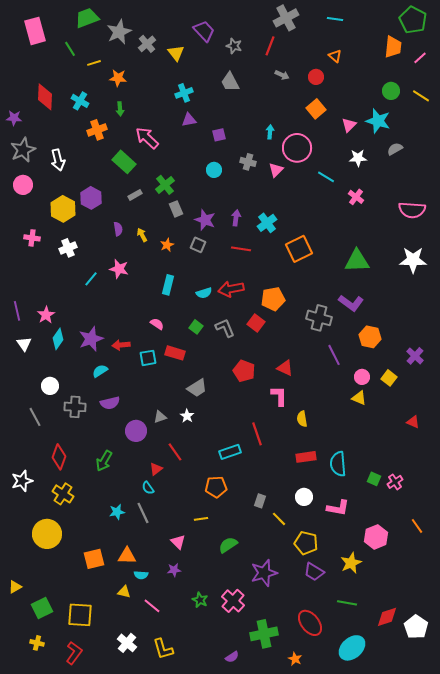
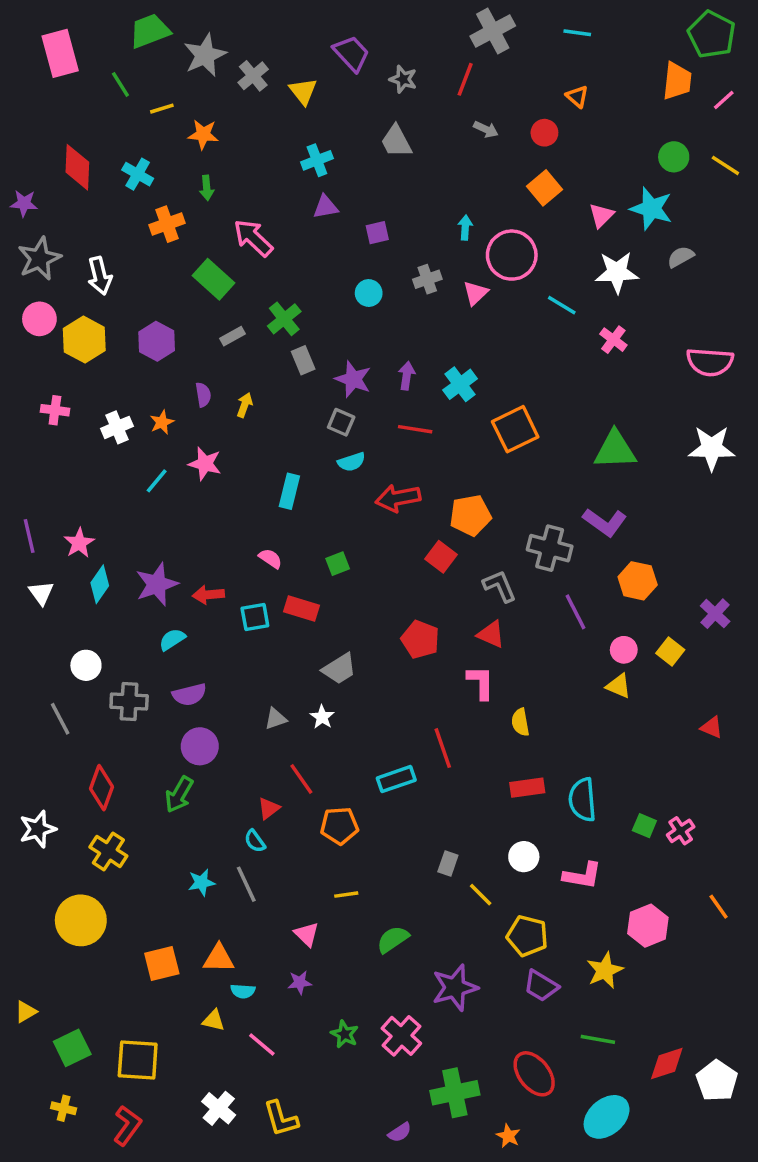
white star: (358, 158) -> (617, 272), size x1.4
gray cross: (248, 162) -> (427, 279), turned -35
yellow hexagon: (63, 209) -> (84, 340), moved
yellow arrow: (142, 235) -> (245, 405), turned 48
orange star: (167, 245) -> (162, 422), moved
cyan semicircle: (204, 293) -> (351, 462), moved
green square: (196, 327) -> (338, 564), turned 32
gray L-shape: (225, 328) -> (500, 586), moved
purple circle: (136, 431) -> (200, 746), moved
orange pentagon: (216, 487) -> (339, 826), moved

